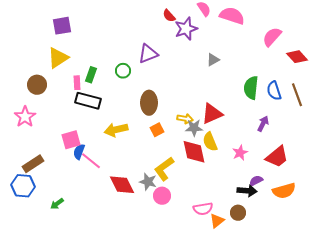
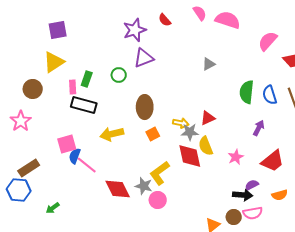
purple star: (186, 29) -> (135, 30), moved
red triangle: (212, 114) -> (208, 118), size x0.7
orange semicircle: (284, 191) -> (280, 195), size x0.7
pink semicircle: (203, 209) -> (253, 213), moved

